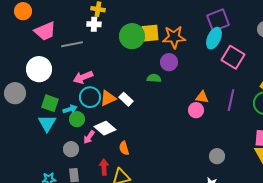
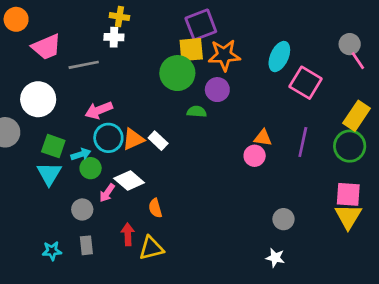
purple square: (218, 20) -> (201, 25), moved
green circle: (132, 36) -> (177, 73), moved

